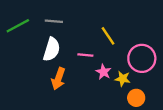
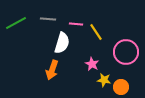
white semicircle: (52, 49) -> (62, 43), moved
pink line: (85, 55) -> (76, 24), moved
yellow star: (123, 79) -> (104, 80), moved

